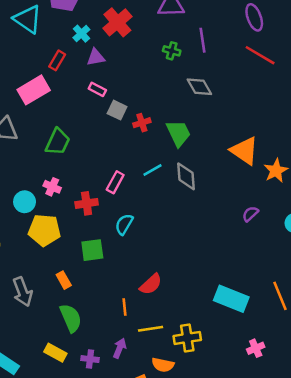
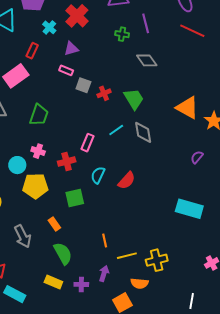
purple triangle: (96, 57) -> (71, 49), moved
red semicircle: (151, 284) -> (127, 181), moved
cyan rectangle: (231, 299) -> (189, 209), moved

